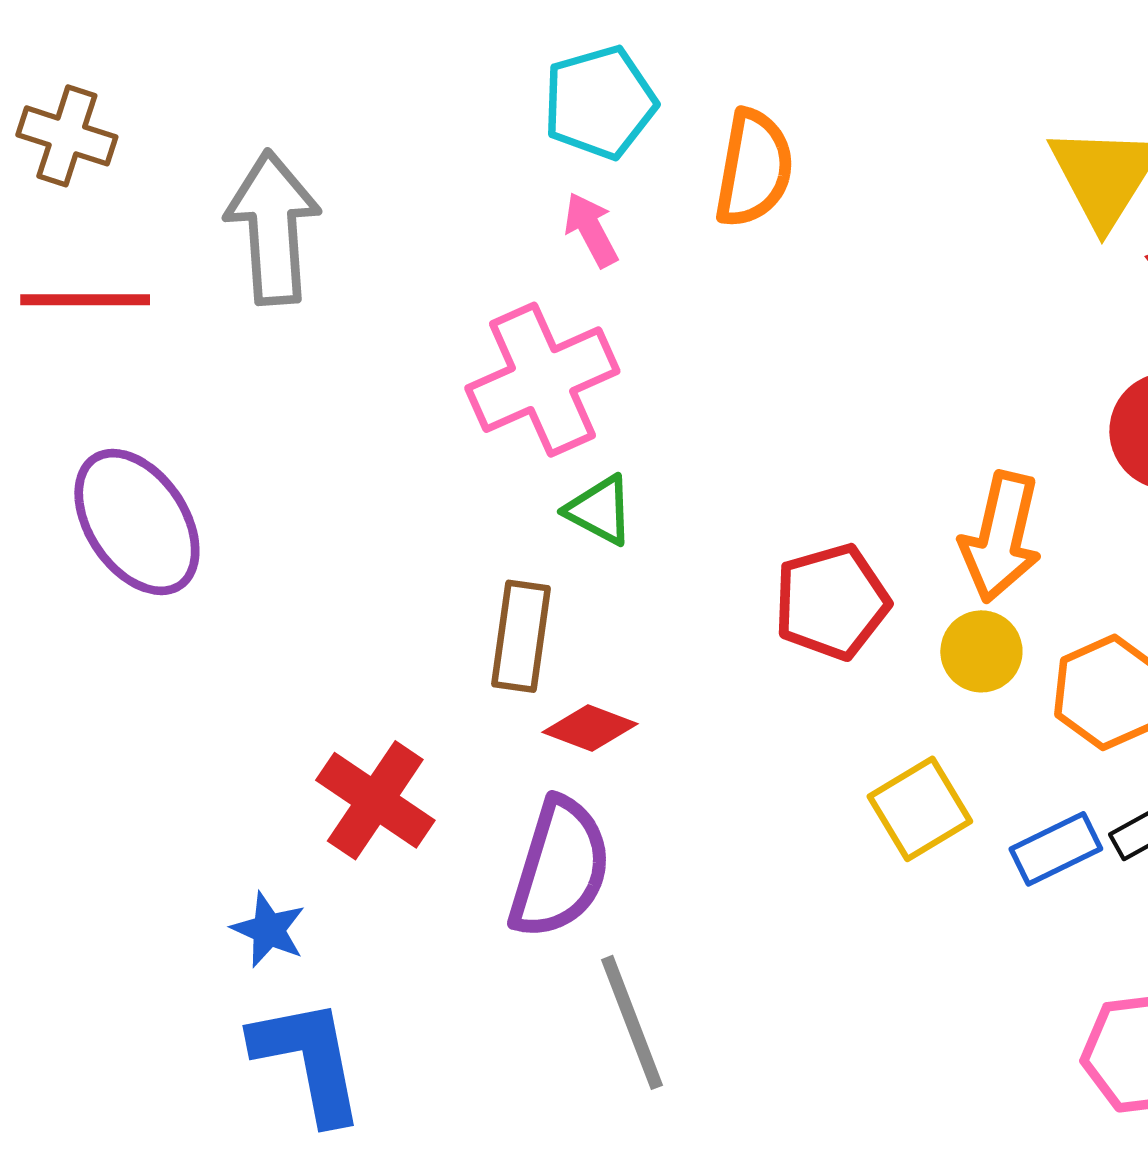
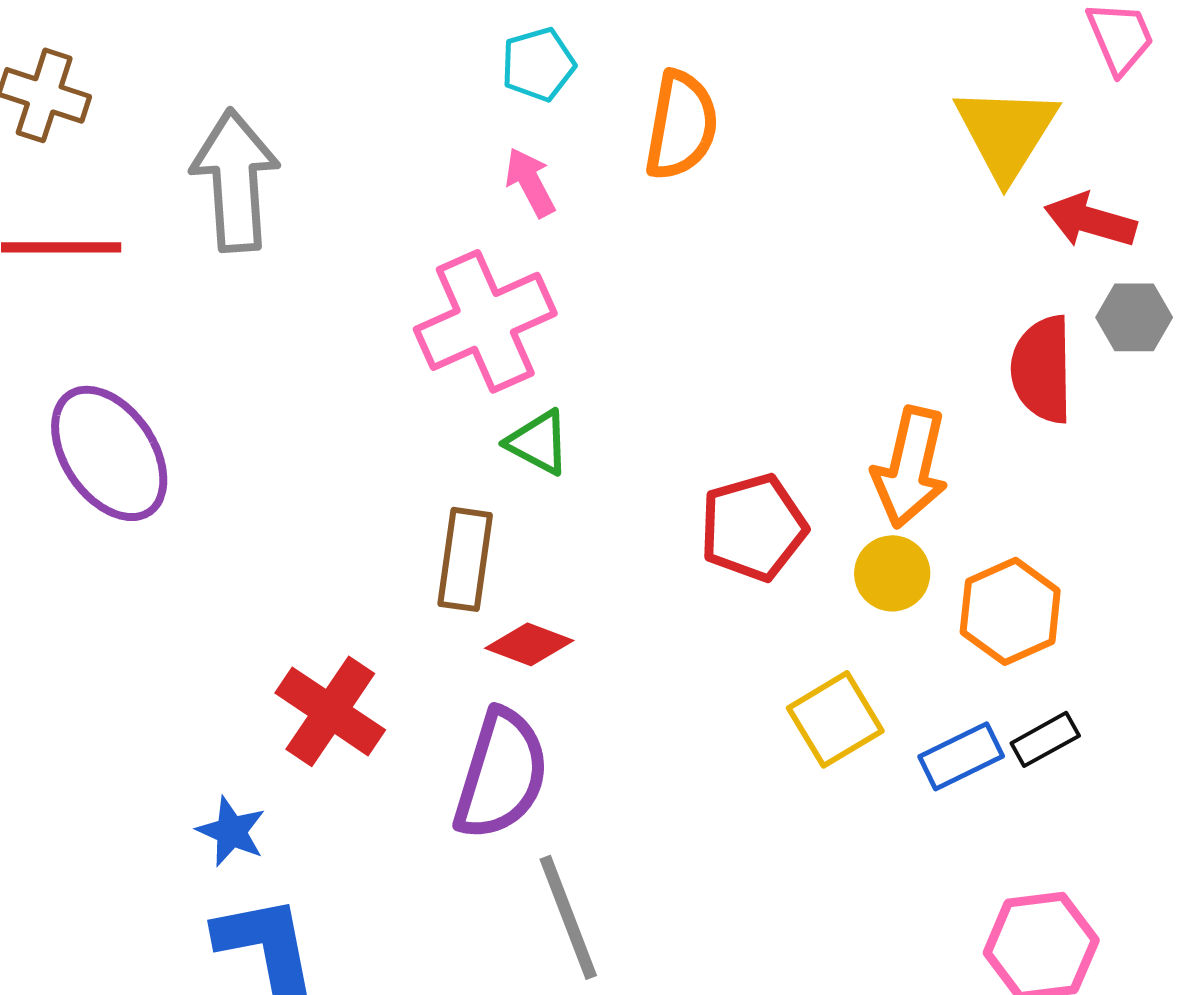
cyan pentagon: (600, 102) -> (538, 64), size x0.7

